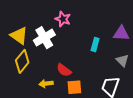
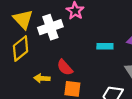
cyan rectangle: (95, 45) -> (105, 46), turned 64

